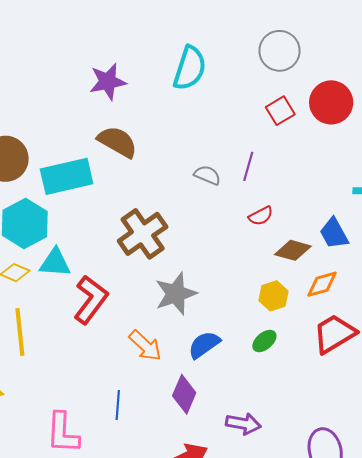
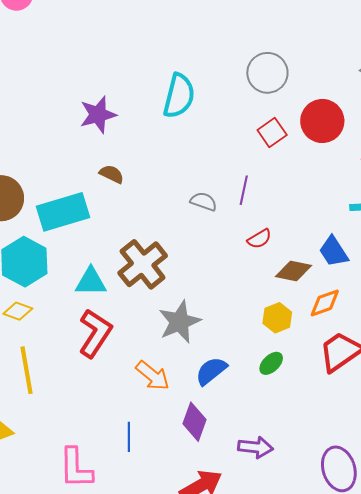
brown semicircle: (117, 142) -> (112, 174), size x0.6
cyan triangle: (55, 263) -> (91, 282), moved

